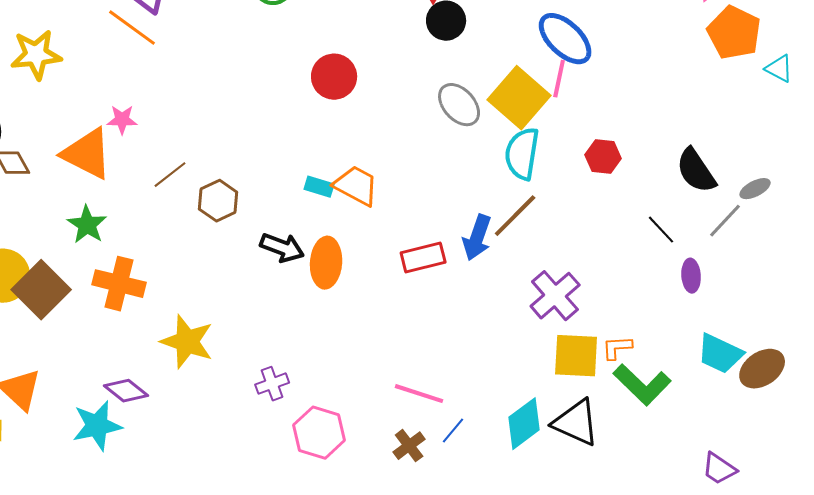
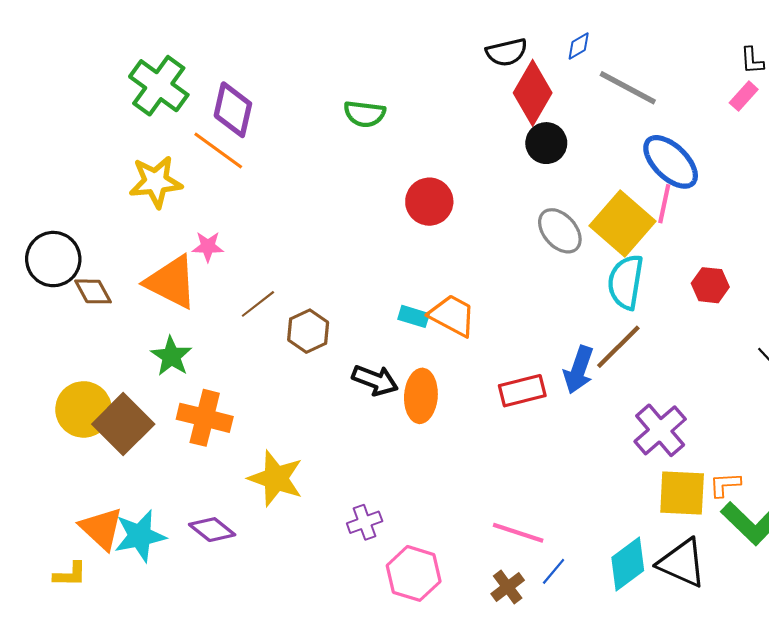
yellow star: (36, 55) -> (156, 182), moved
cyan star: (97, 426) -> (140, 536), moved

